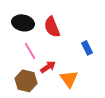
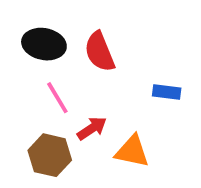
blue rectangle: (87, 48) -> (167, 92), turned -56
orange triangle: (69, 79) -> (132, 151), turned -42

